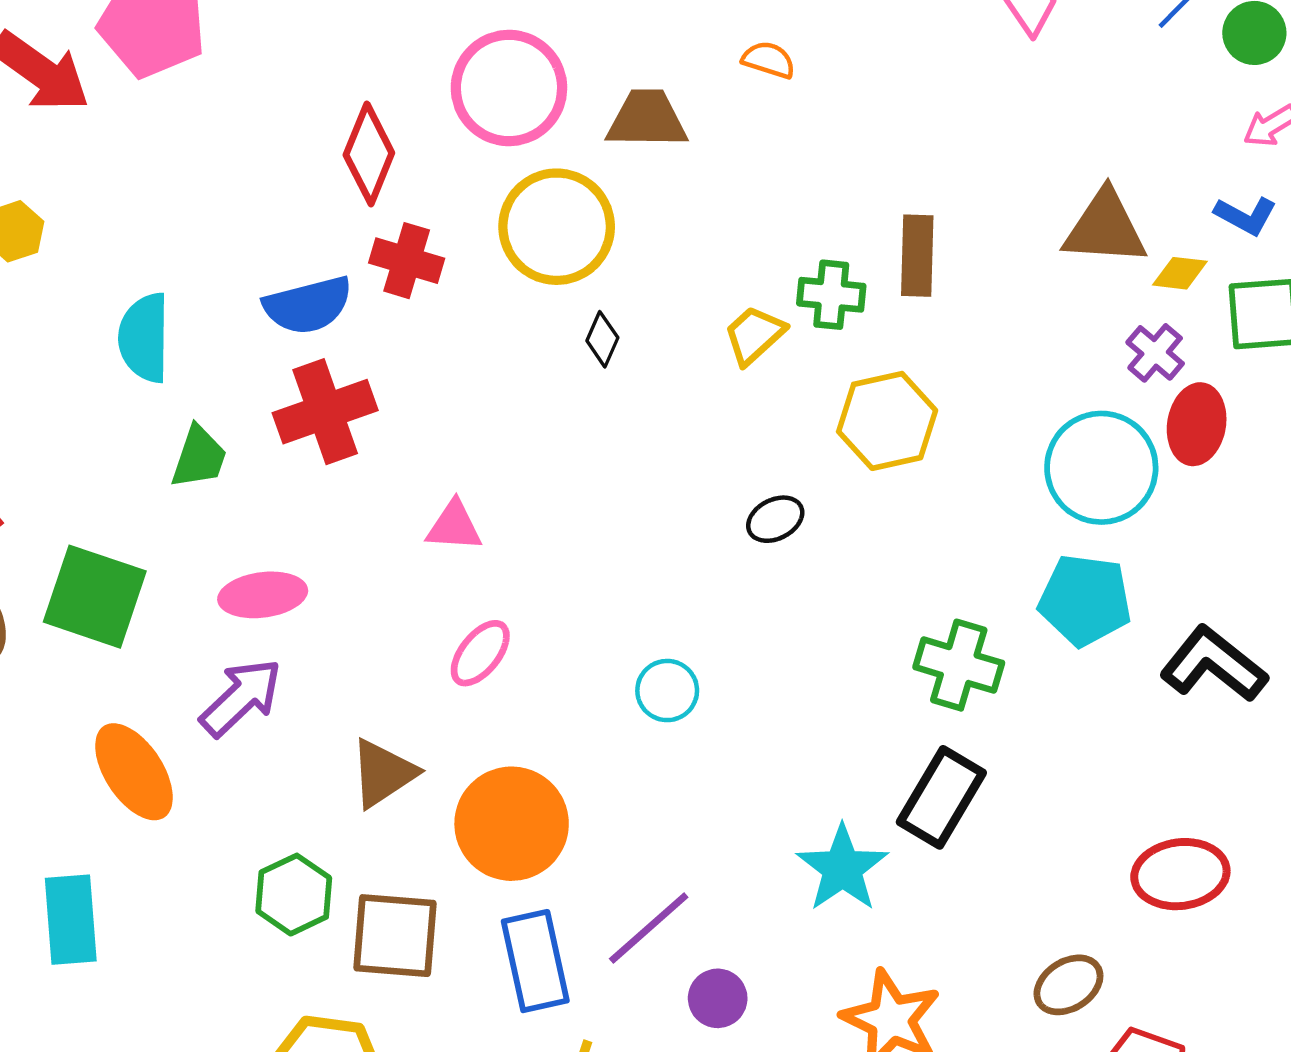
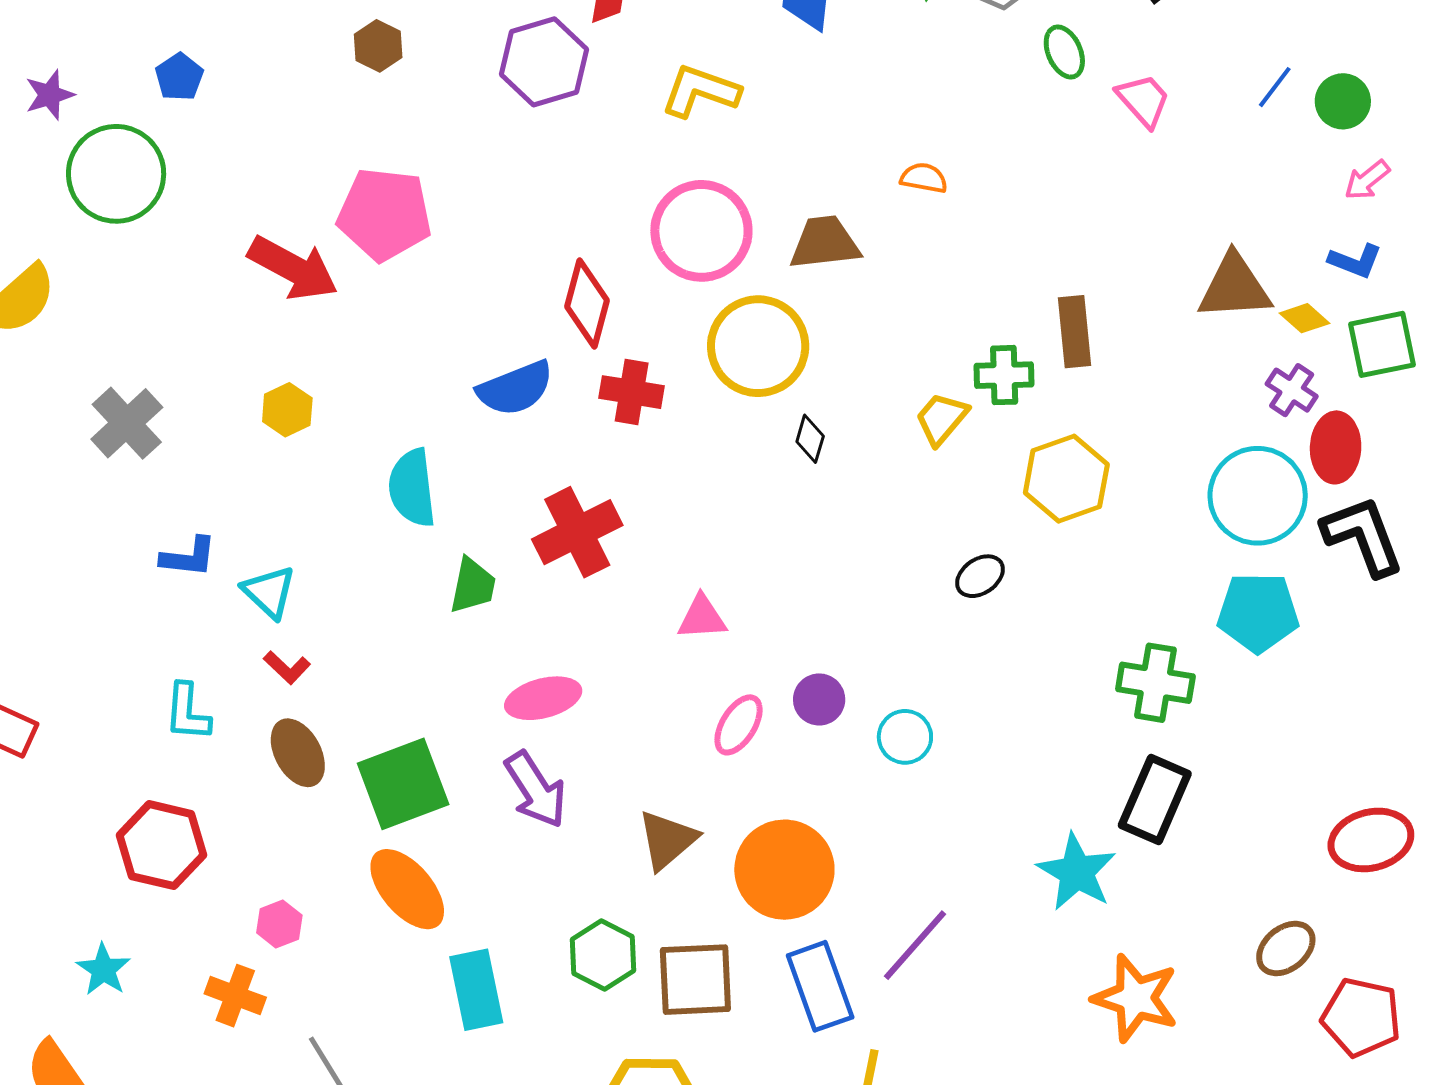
yellow diamond: (1180, 273) -> (1305, 318), turned 42
blue semicircle: (308, 305) -> (515, 388), moved
green square: (95, 597) -> (403, 784), moved, turned -32
black L-shape: (1213, 664) -> (1363, 536), moved, turned 38
purple arrow: (241, 697) -> (536, 790), turned 108
orange ellipse: (134, 772) -> (407, 889), moved
cyan rectangle: (71, 920) -> (476, 990), moved
purple circle: (718, 998) -> (819, 699), moved

